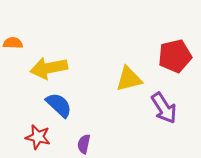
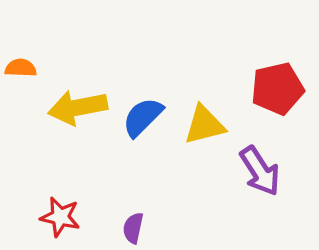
blue semicircle: (59, 105) -> (143, 117), moved, turned -88

